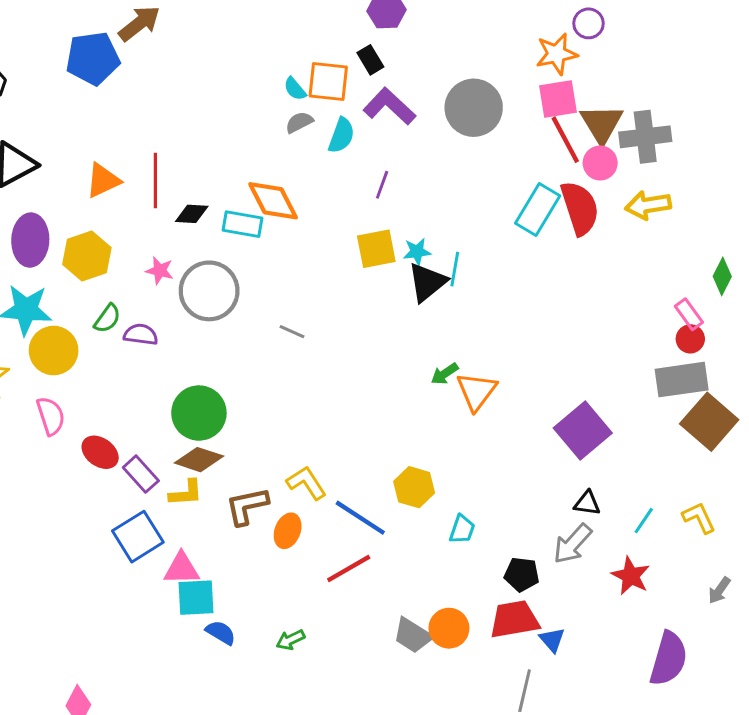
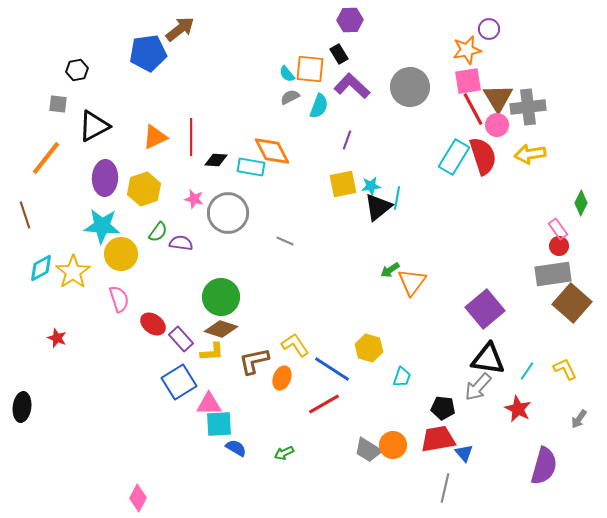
black triangle: (587, 503) -> (488, 359), size x1.8

